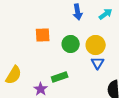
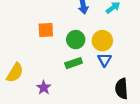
green rectangle: (60, 77) -> (74, 63), moved

